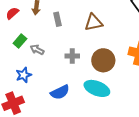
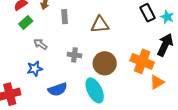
green rectangle: (20, 41) -> (26, 22), moved
blue star: (24, 75) -> (35, 69), moved
cyan ellipse: (97, 88) -> (95, 90), turned 35

